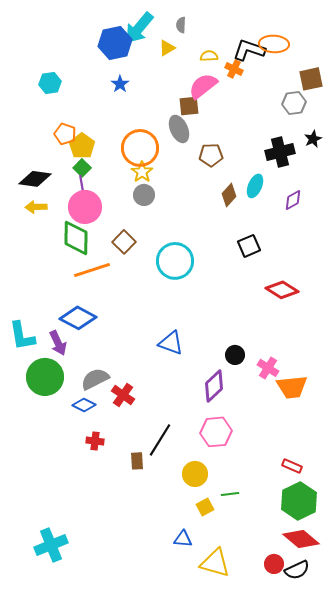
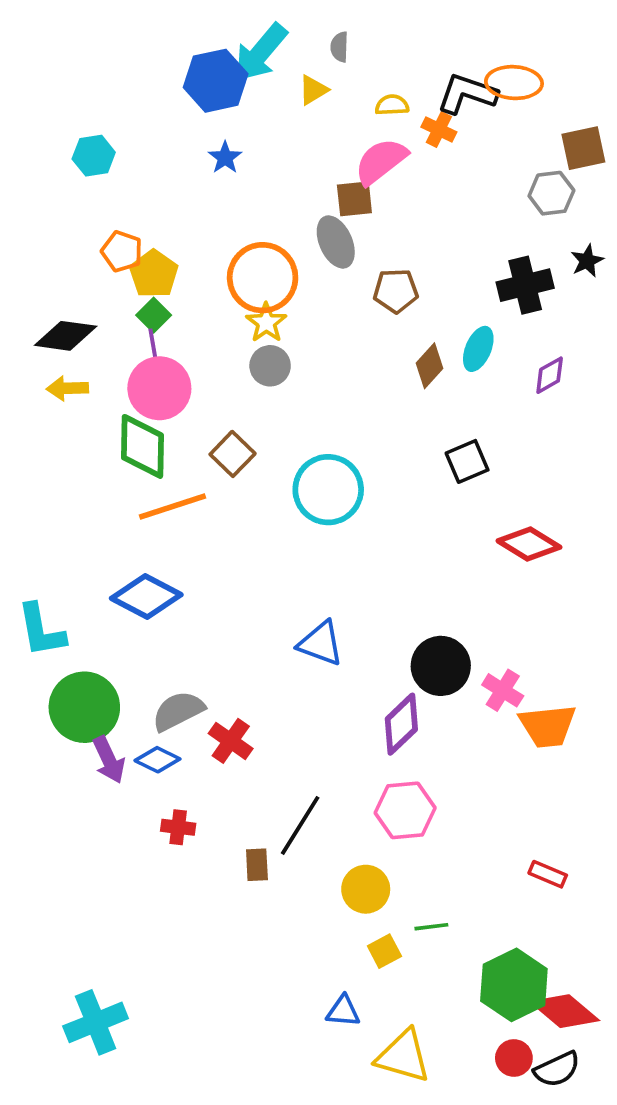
purple arrow: (58, 343) -> (109, 760), moved
black circle: (235, 355) -> (441, 666), size x1.6
green hexagon: (299, 501) -> (514, 985), moved

